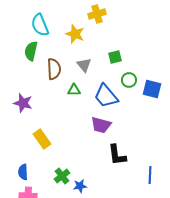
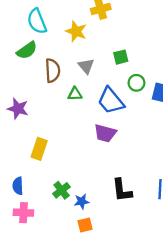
green semicircle: (31, 51) -> (27, 50), turned -138
yellow rectangle: (42, 139) -> (39, 149), turned 54
black L-shape: (117, 155) -> (122, 190), moved

